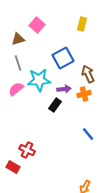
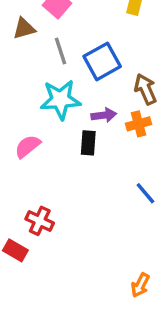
gray line: (18, 63) -> (60, 51), moved
pink semicircle: (16, 89) -> (28, 146), moved
black rectangle: (55, 105) -> (88, 143), turned -32

